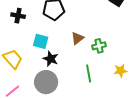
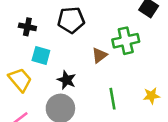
cyan square: (41, 41) -> (41, 56), moved
green cross: (99, 46) -> (126, 41), moved, size x1.5

